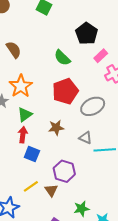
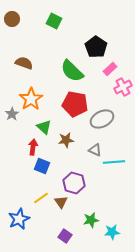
brown semicircle: (14, 50) -> (24, 63), turned -36
green semicircle: (62, 58) -> (72, 71), size x1.4
red pentagon: (65, 91) -> (75, 104), turned 30
green triangle: (25, 114) -> (44, 127), moved, turned -42

